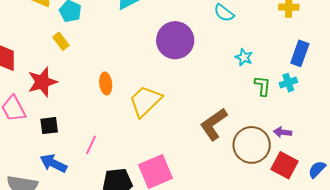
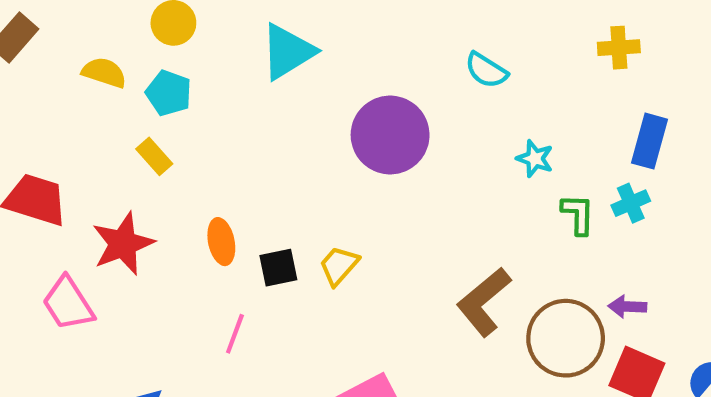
orange ellipse: (106, 83) -> (221, 242), moved
yellow trapezoid: (145, 101) -> (339, 266), size x0.6
black square: (49, 126) -> (278, 268), moved
pink line: (91, 145) -> (235, 334), moved

